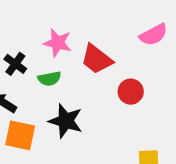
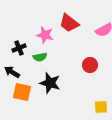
red trapezoid: (97, 59) -> (69, 23), moved
black cross: (15, 64) -> (19, 48), turned 32

